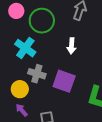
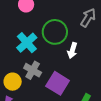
green circle: (42, 21) -> (55, 32), moved

